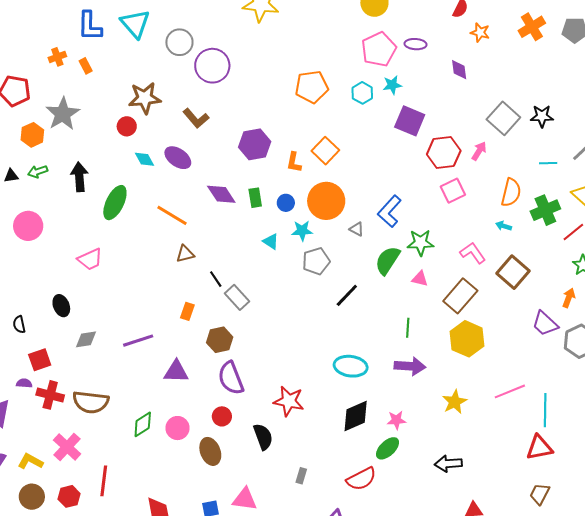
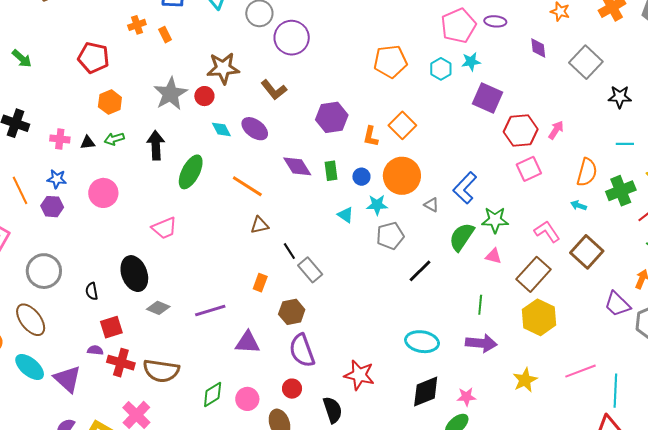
gray star: (63, 114) -> (170, 94), moved
gray square: (503, 118) -> (586, 62), moved
black ellipse: (61, 306) -> (134, 274), size x1.6
gray diamond: (86, 339) -> (158, 308), turned 30

